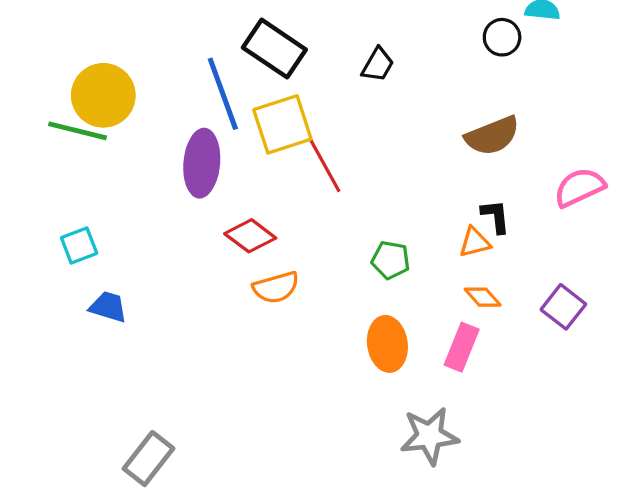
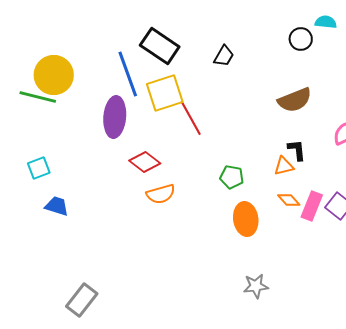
orange ellipse: (387, 344) -> (246, 219), moved
pink rectangle: (462, 347) -> (312, 206), moved
gray star: (429, 436) -> (256, 286), size x0.7

